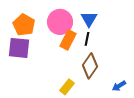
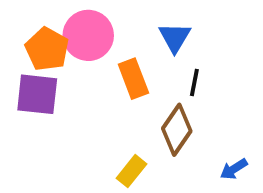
pink circle: (60, 22) -> (88, 35), moved
black line: (87, 39) -> (194, 83), moved
orange rectangle: (68, 40) -> (133, 79), turned -48

